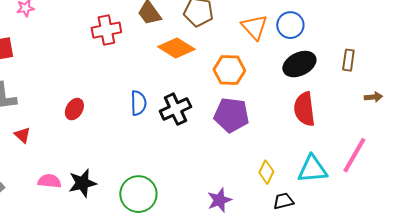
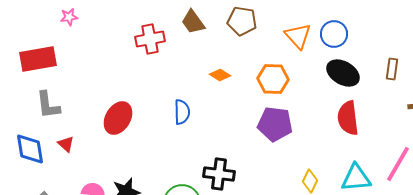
orange diamond: (176, 48) -> (220, 75), moved, size x0.6
black ellipse: (299, 64) -> (343, 73), turned 56
red ellipse: (74, 109) -> (118, 118), size x1.5
black cross: (175, 109) -> (219, 174), moved, turned 32

